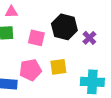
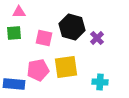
yellow square: (58, 67) -> (66, 67), size x1.4
cyan cross: (92, 82) -> (100, 82), size x0.7

